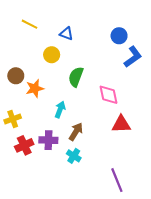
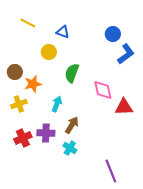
yellow cross: (13, 119) -> (19, 104), moved
red triangle: (121, 124) -> (124, 107), moved

